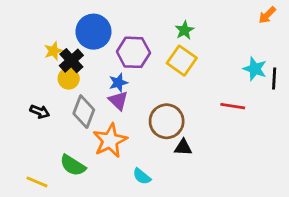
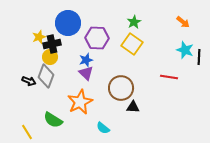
orange arrow: (267, 15) -> (183, 22), moved, turned -96
black cross: (71, 61) -> (52, 44), turned 30
gray diamond: (84, 112) -> (46, 76), moved
yellow line: (37, 182) -> (27, 132), turned 35

